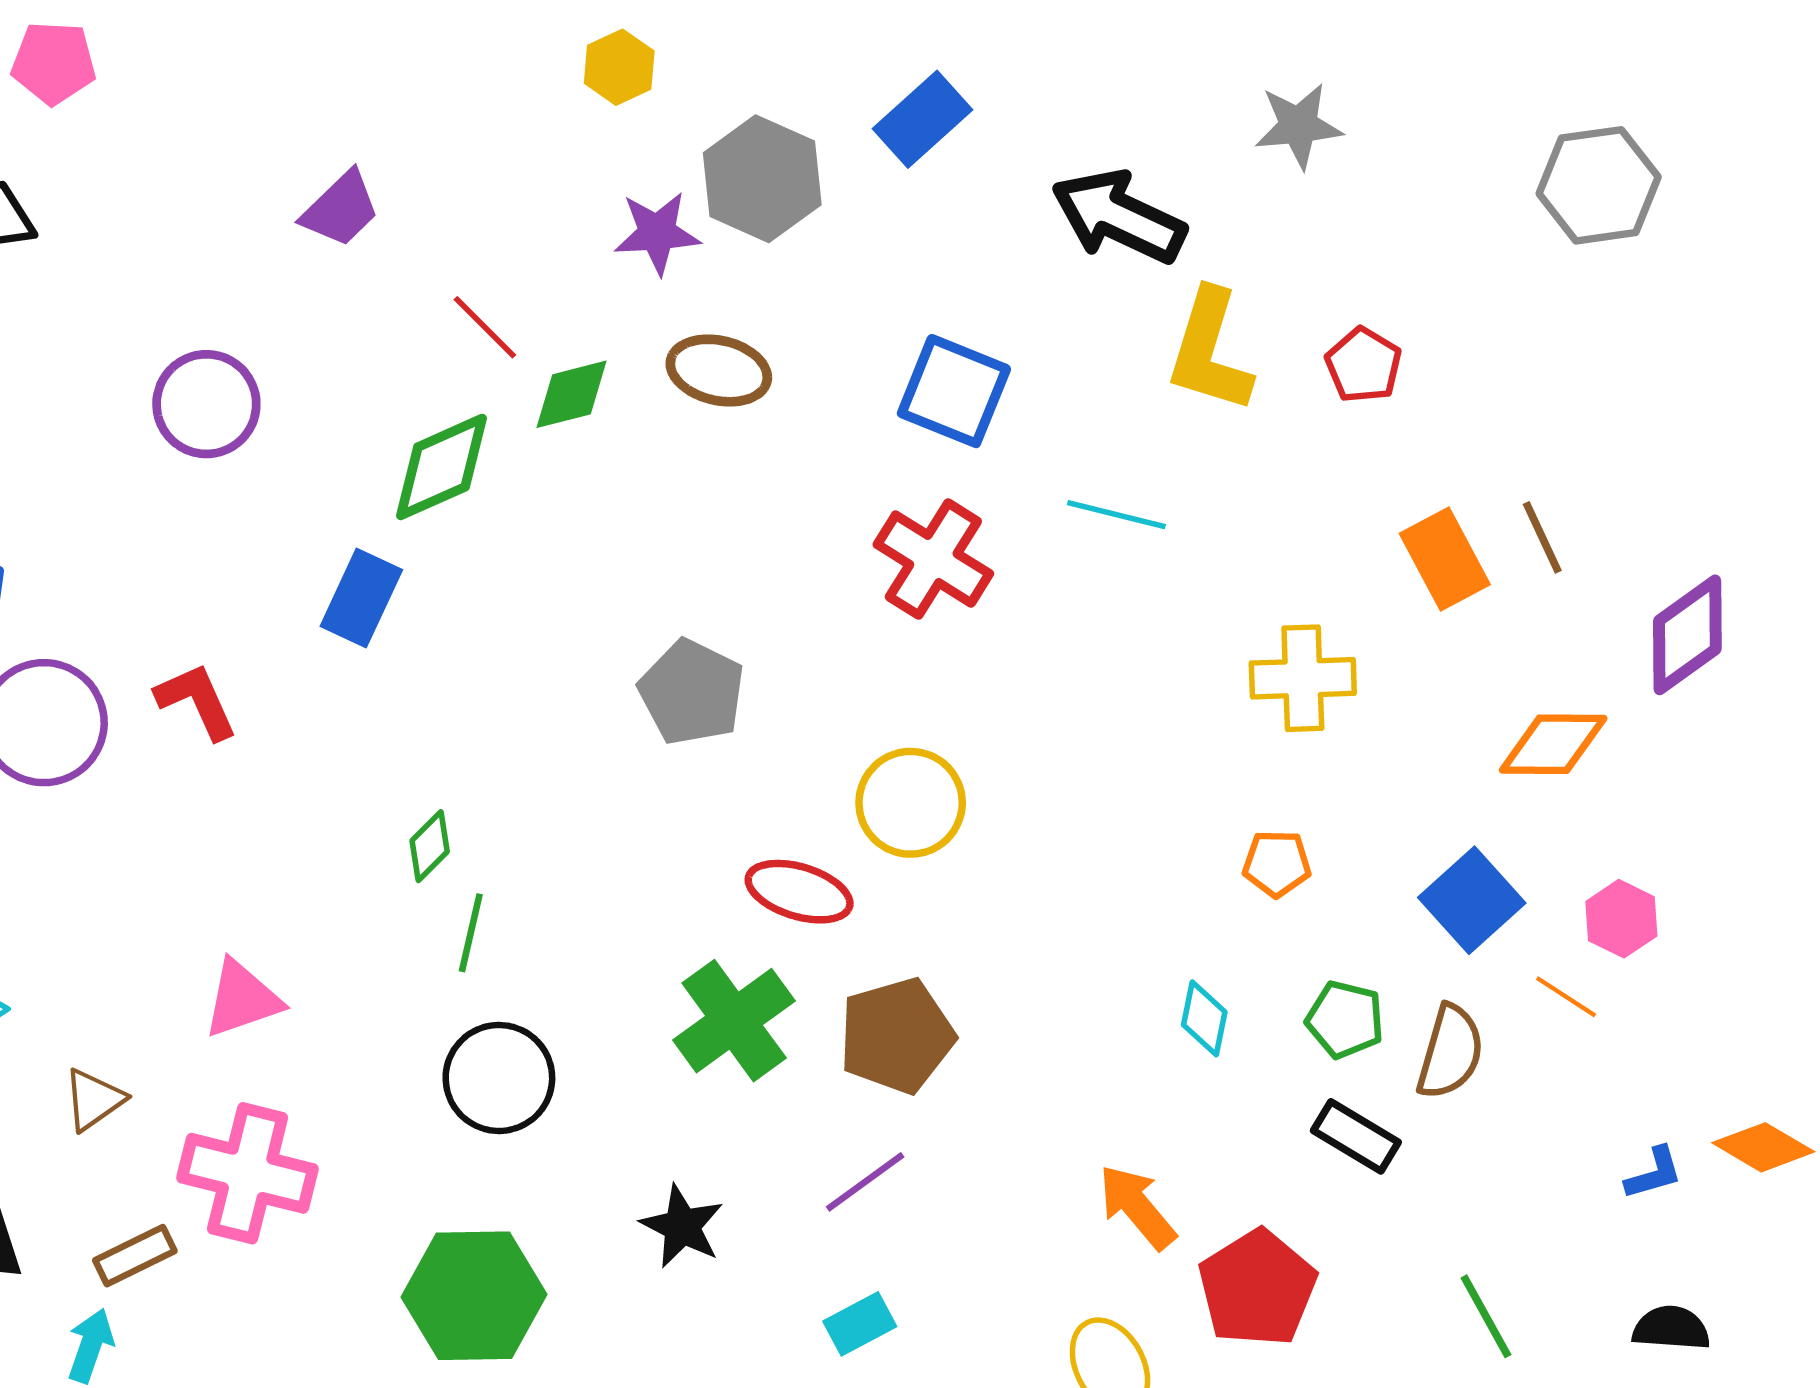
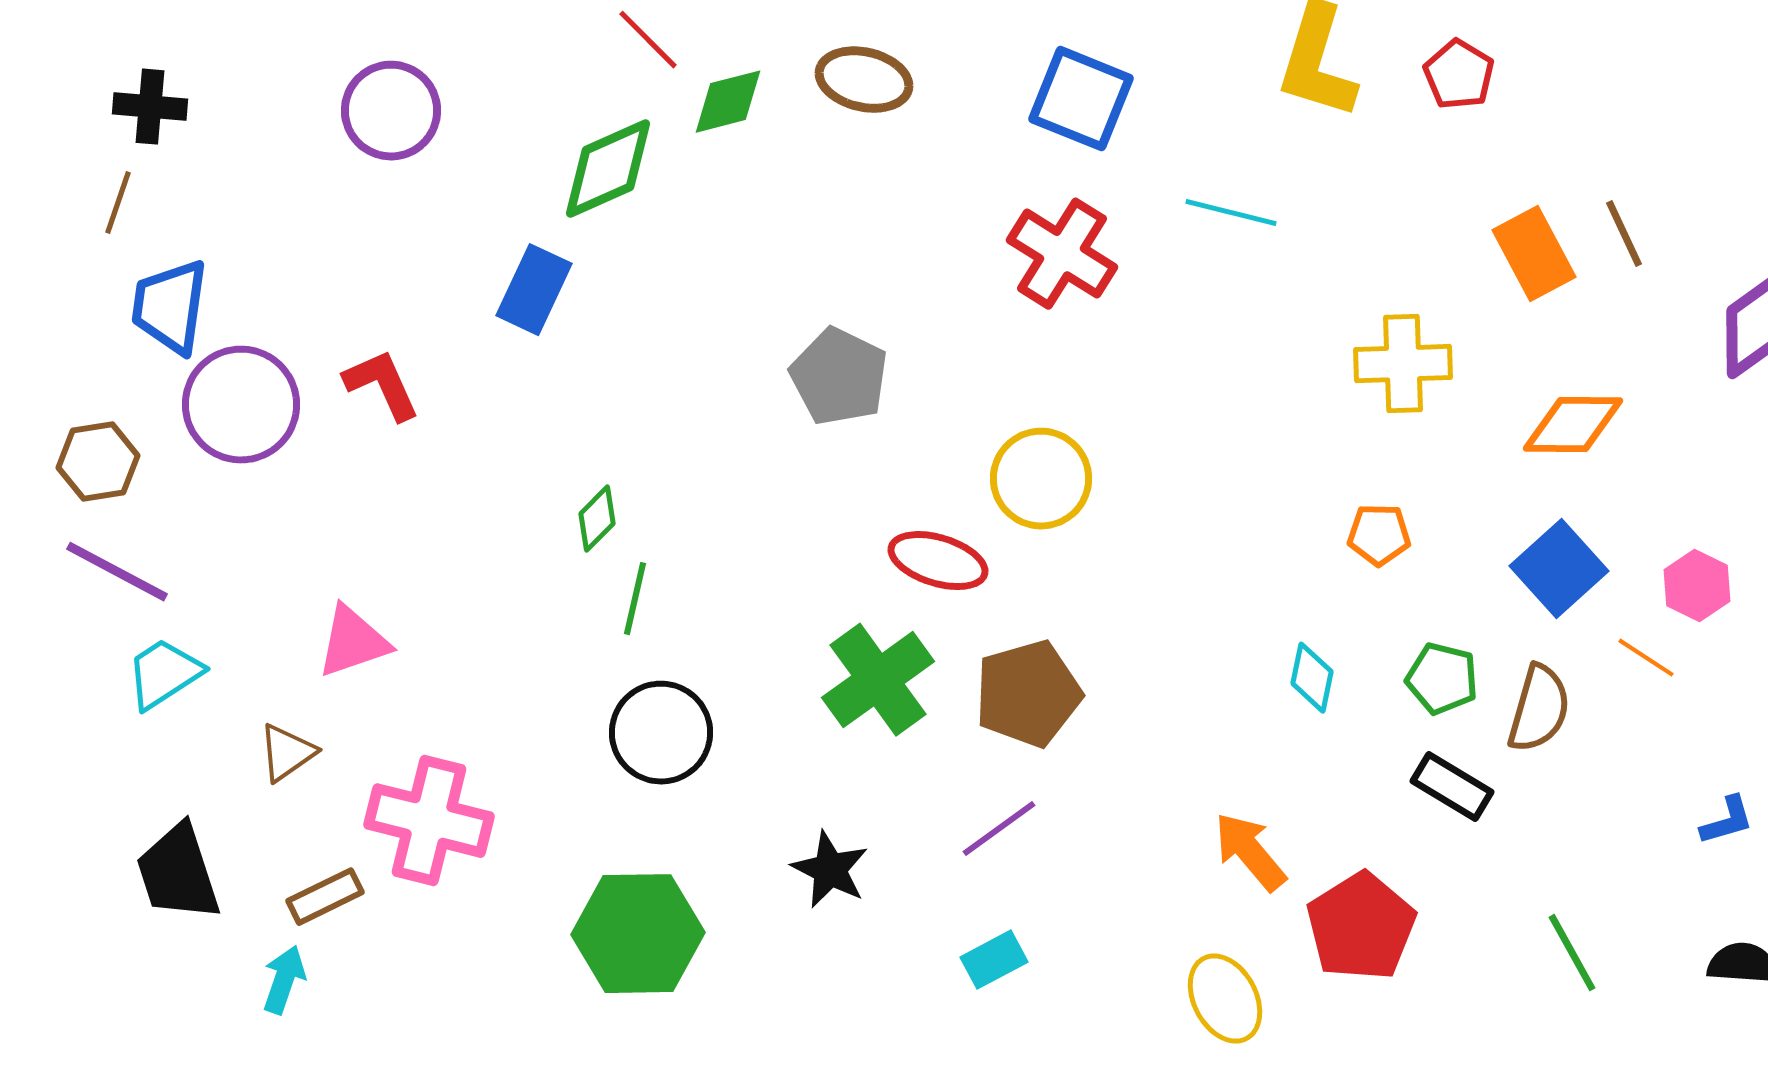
orange diamond: (1553, 744) -> (1573, 425), moved
pink triangle: (242, 999) -> (353, 642), moved

